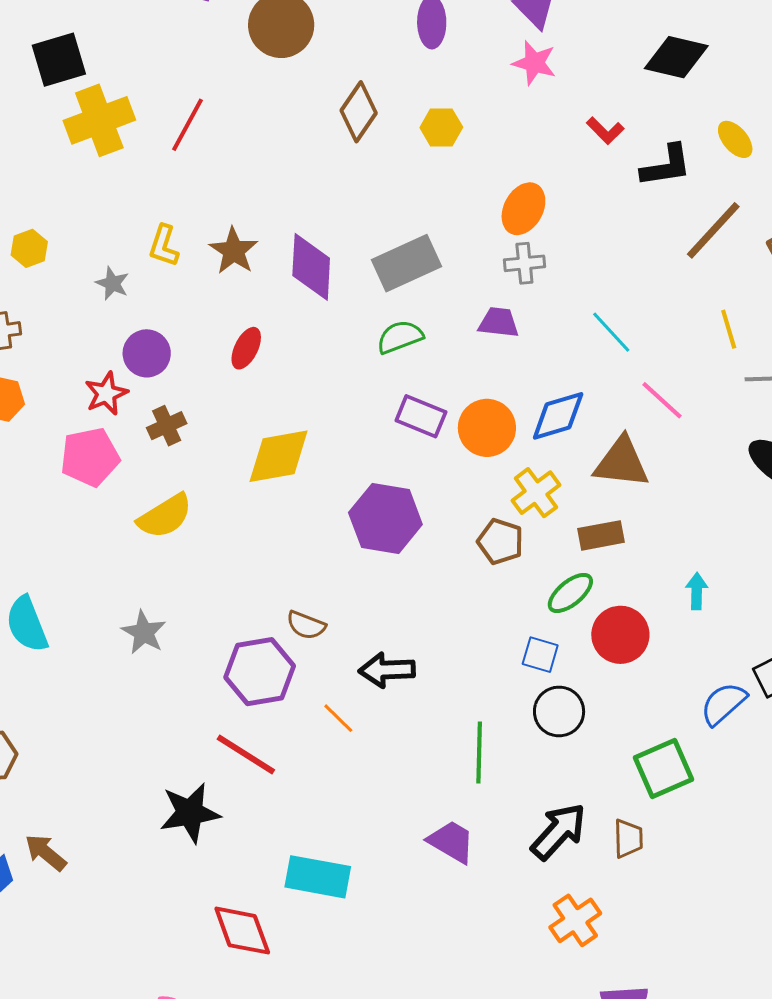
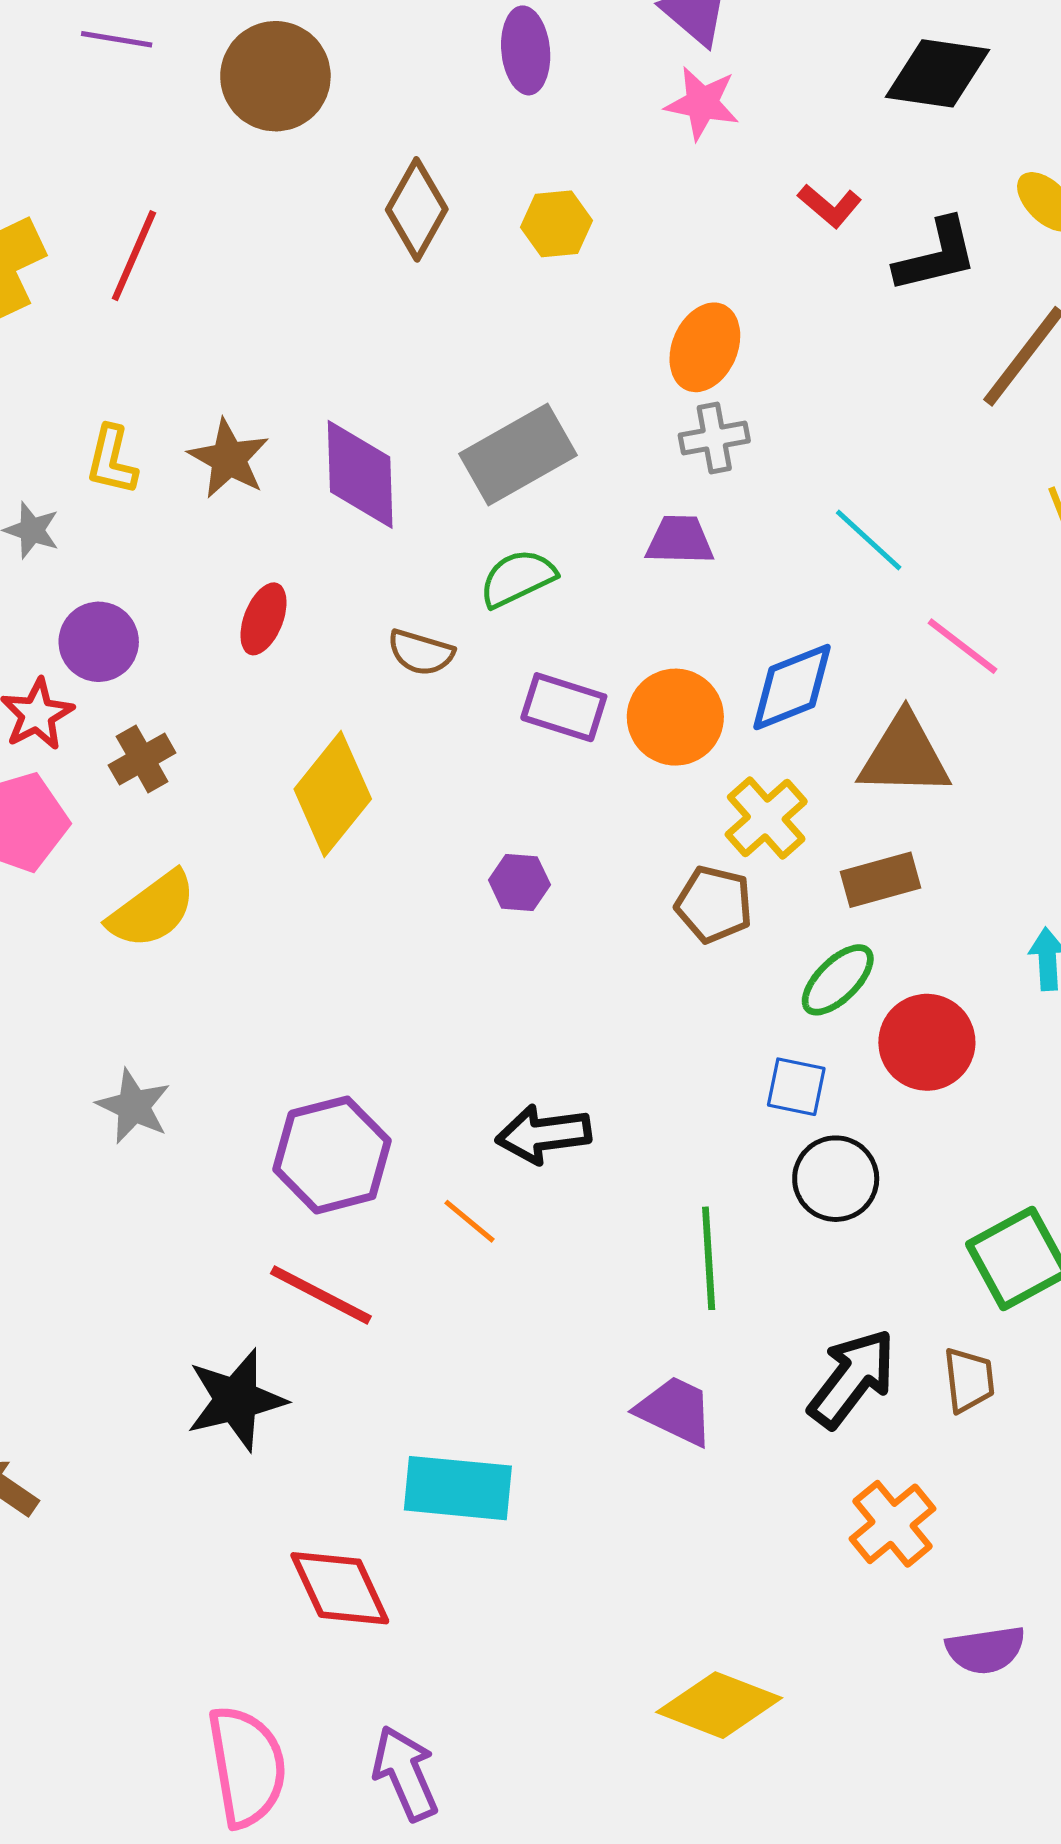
yellow diamond: (279, 456) -> (333, 794), turned -36
purple hexagon: (385, 519) -> (519, 882), size x0.5
brown semicircle: (306, 625) -> (421, 652), moved

